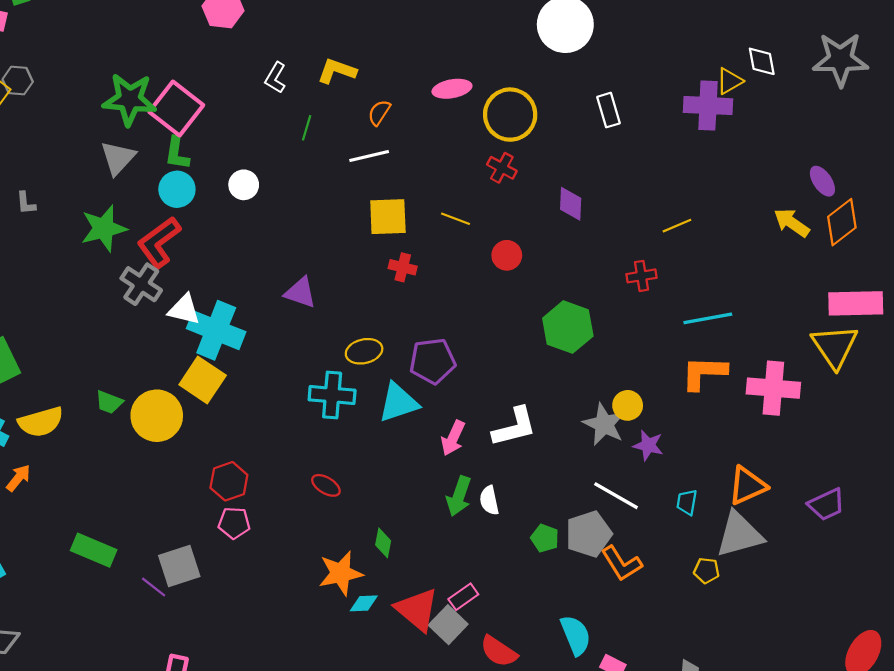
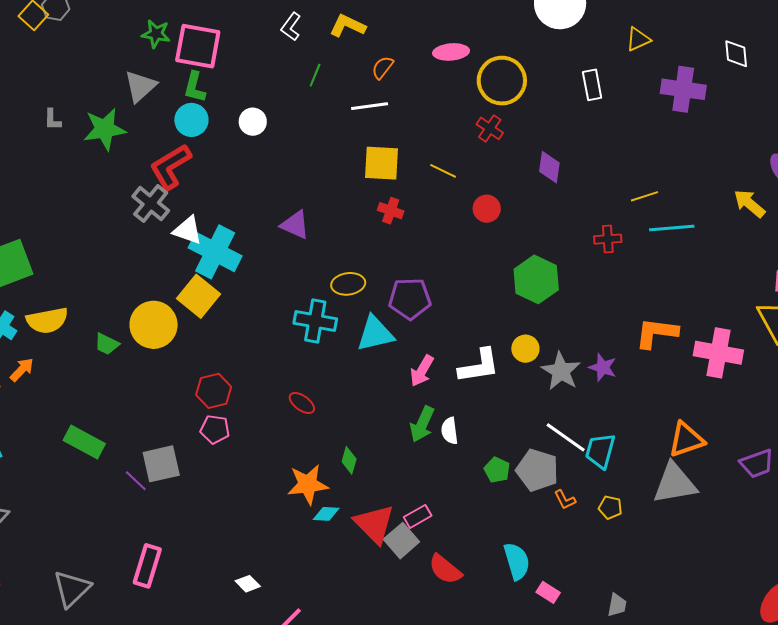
yellow triangle: (730, 81) -> (638, 39), moved
green star: (130, 99) -> (156, 34), size x0.6
pink square: (176, 108) -> (198, 46), turned -33
green star: (104, 228) -> (105, 129), moved
cyan line: (708, 318) -> (672, 228), moved
green trapezoid: (109, 402) -> (107, 344), moved
yellow circle: (628, 405) -> (525, 349), moved
purple star: (648, 445) -> (603, 367), moved
cyan trapezoid: (687, 502) -> (600, 451), moved, size x1.5
gray pentagon: (589, 534) -> (537, 470), turned 30
orange L-shape: (622, 564) -> (565, 500), size x0.6
yellow pentagon: (706, 571) -> (610, 507), moved

